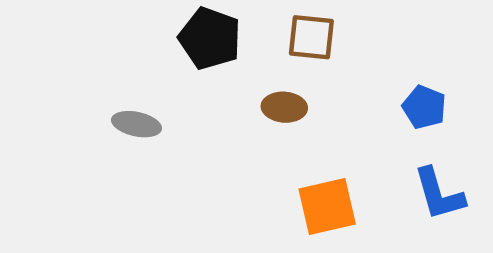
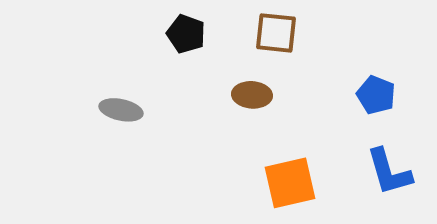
black pentagon: (210, 38) -> (186, 34), size x0.7

